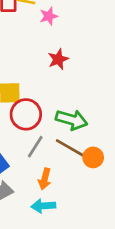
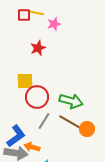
red star: (58, 59) -> (38, 48), moved
orange arrow: (45, 179) -> (32, 147), moved, turned 91

